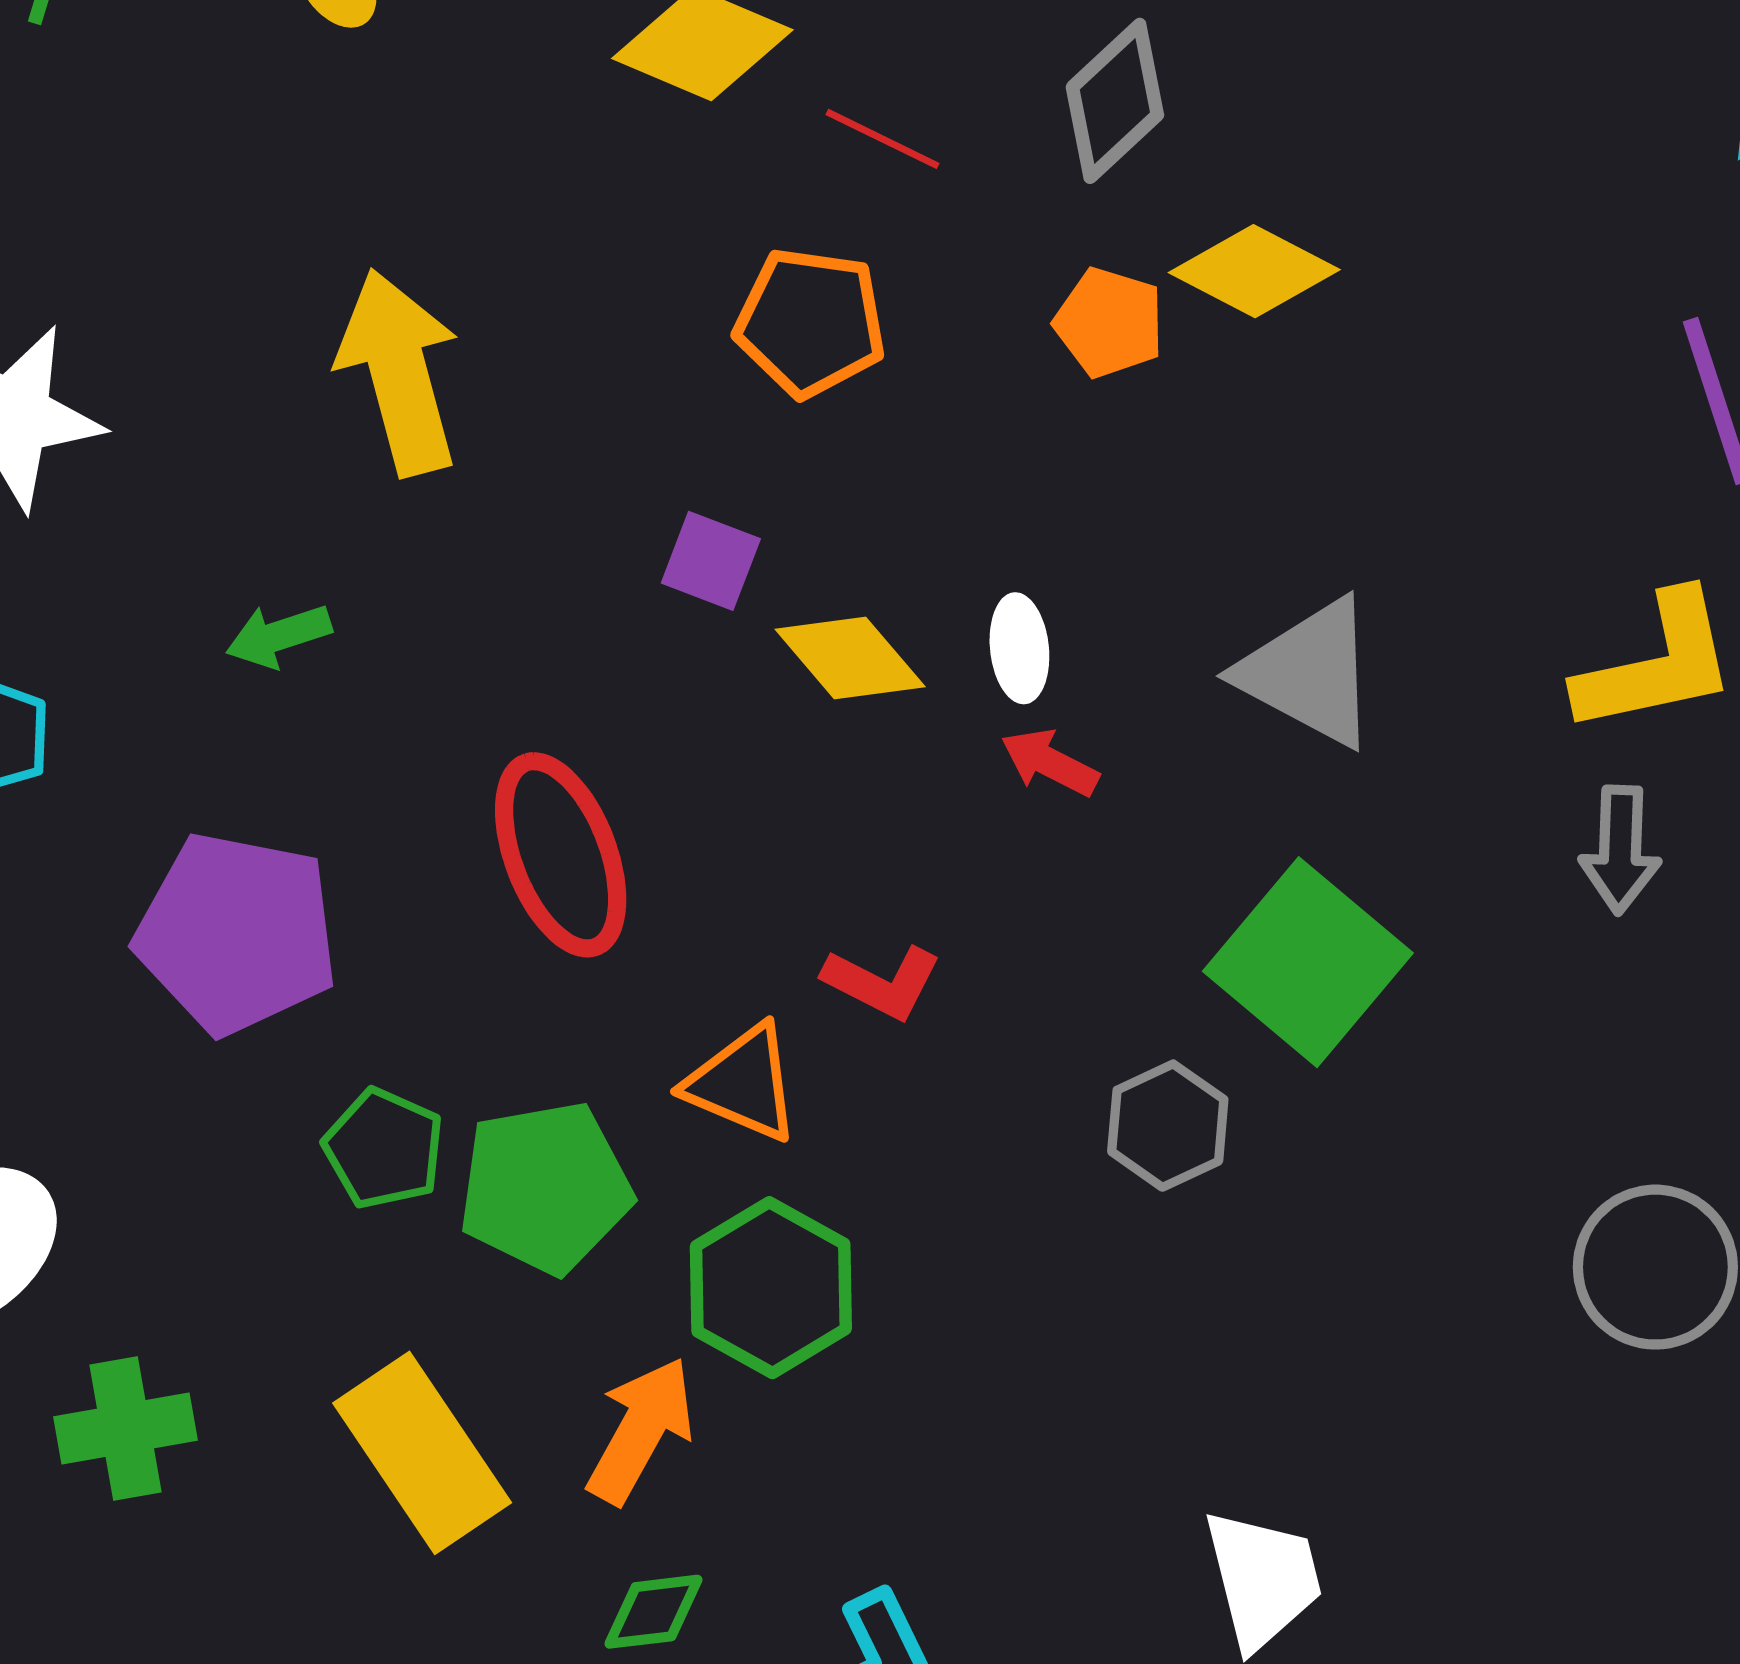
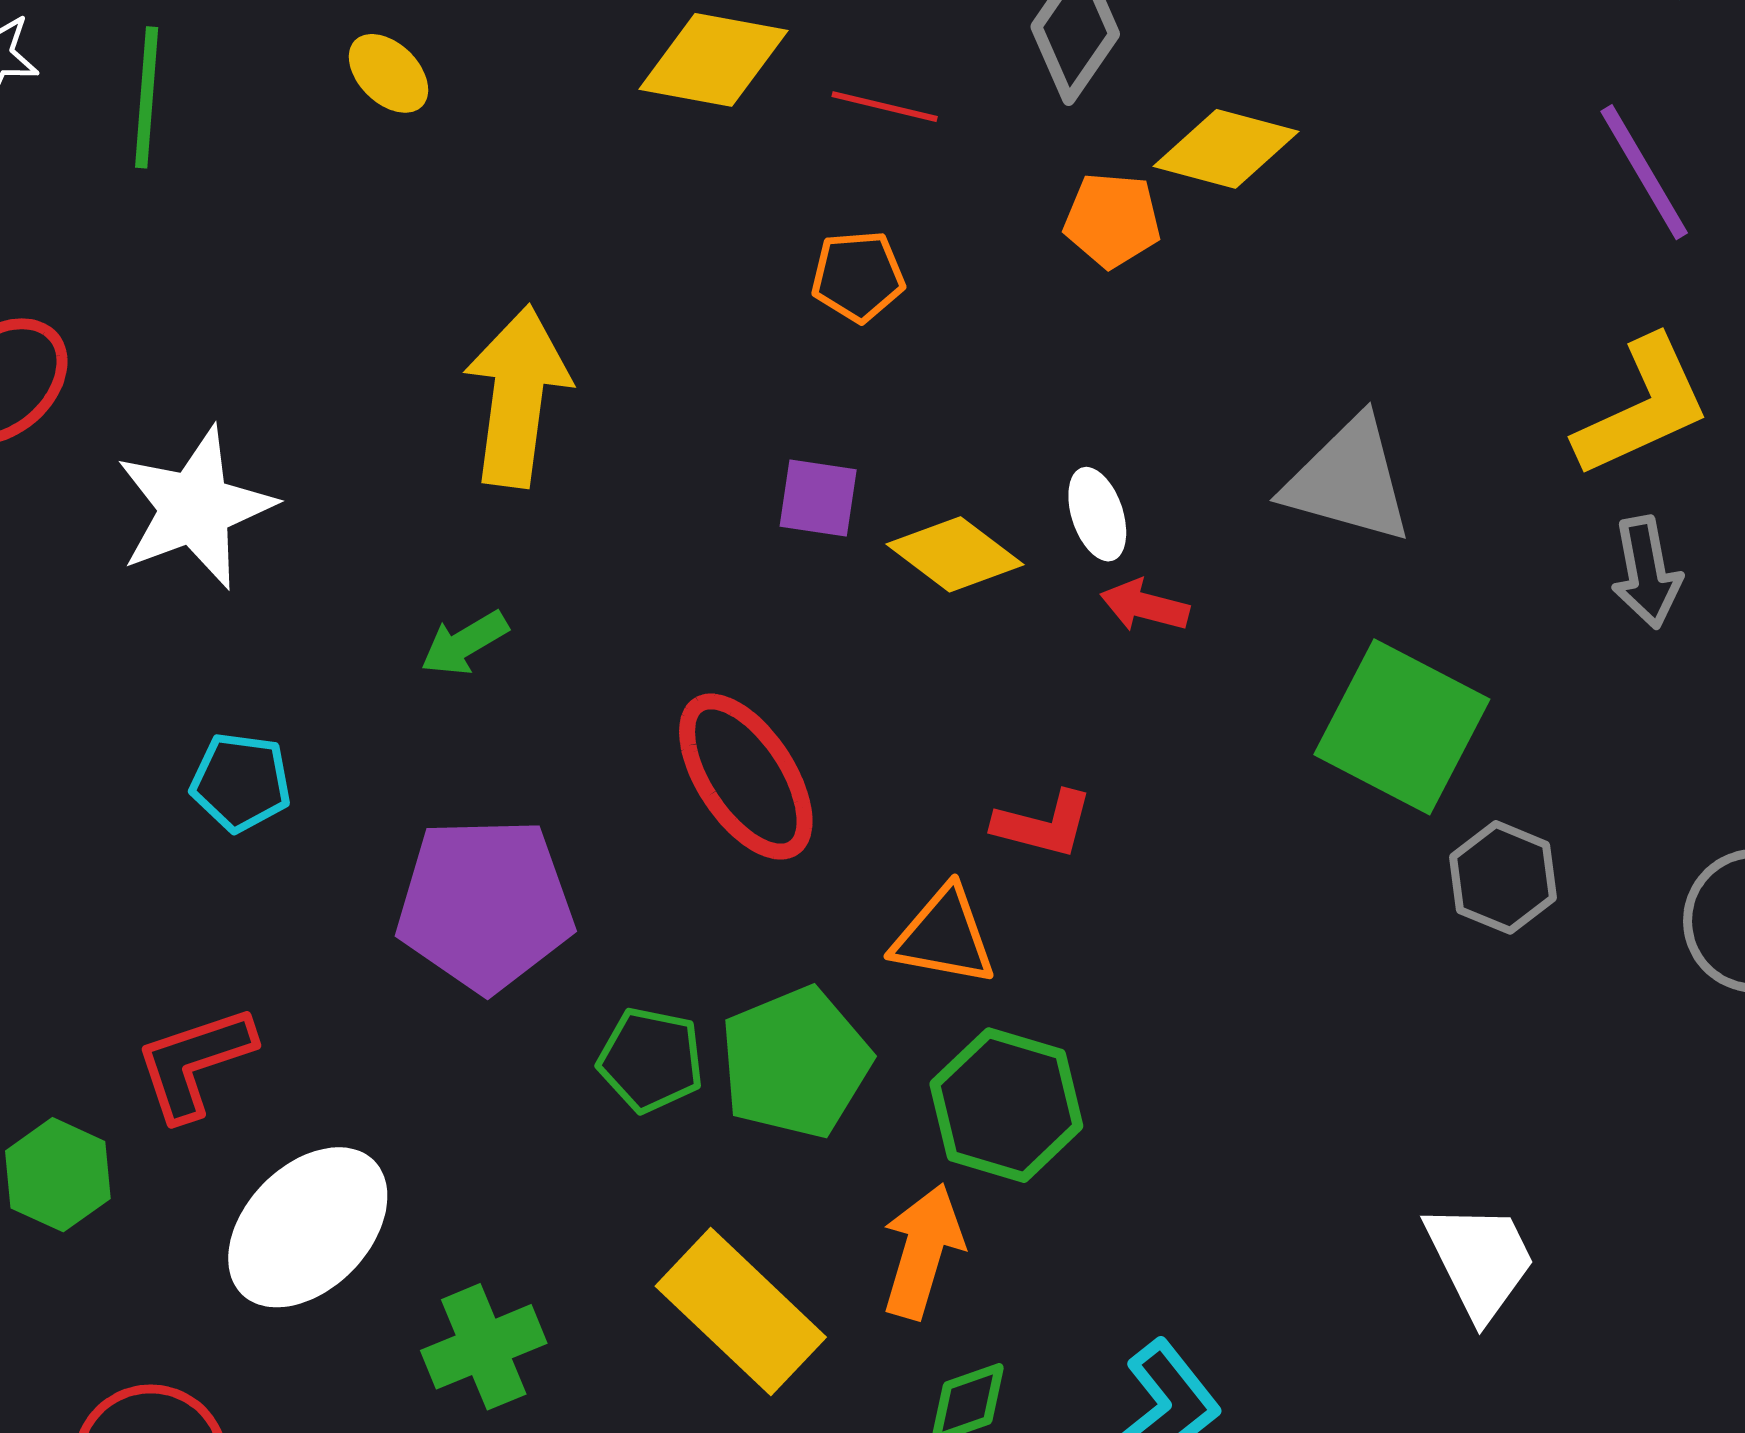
orange pentagon: (810, 322) -> (858, 276), size x0.7
yellow arrow: (399, 372) -> (517, 396), turned 35
gray hexagon: (1168, 1126) -> (1503, 877), moved

